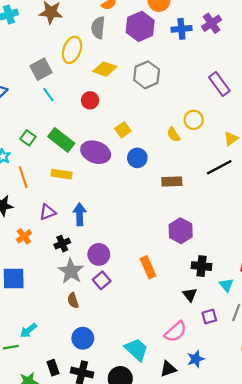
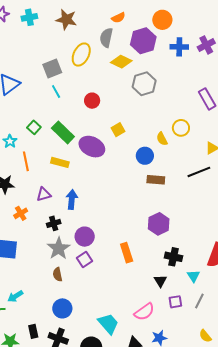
yellow diamond: (105, 69) -> (121, 62), moved
blue circle: (137, 158) -> (145, 156), moved

